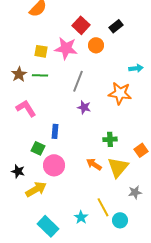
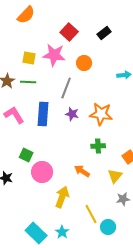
orange circle: (96, 45) -> (84, 63), moved
orange star: (120, 93) -> (101, 114), moved
blue rectangle: (55, 131) -> (43, 114), moved, size x1.6
yellow triangle: (118, 167) -> (115, 176), moved, size x0.7
yellow arrow: (36, 189) -> (62, 197), moved, turned -40
cyan star: (81, 217) -> (62, 232), moved

